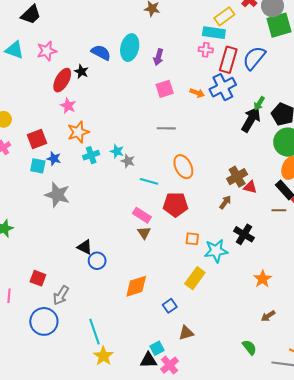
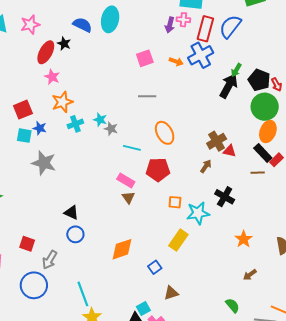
purple arrow: (158, 57) -> (170, 25), moved
blue circle: (97, 261) -> (75, 234), moved

